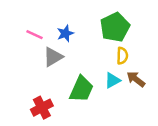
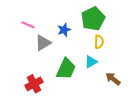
blue star: (65, 33) -> (64, 30), moved
brown arrow: (136, 79) -> (113, 79), moved

